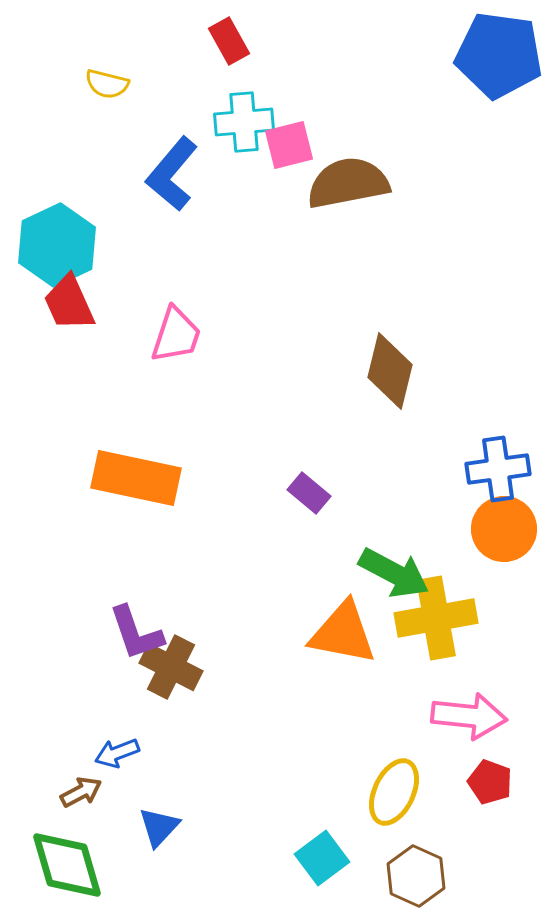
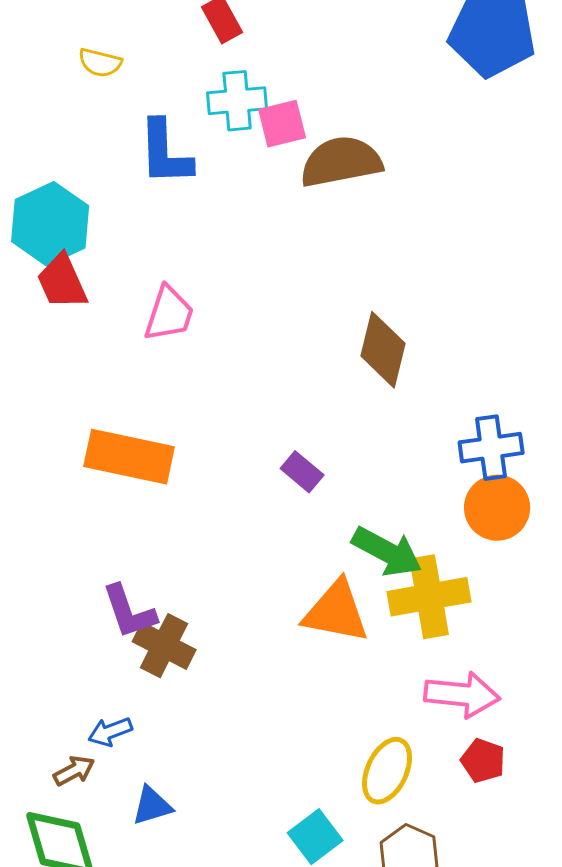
blue L-shape: (172, 174) -> (165, 153), turned -42
blue triangle: (159, 827) -> (152, 806), turned 30

